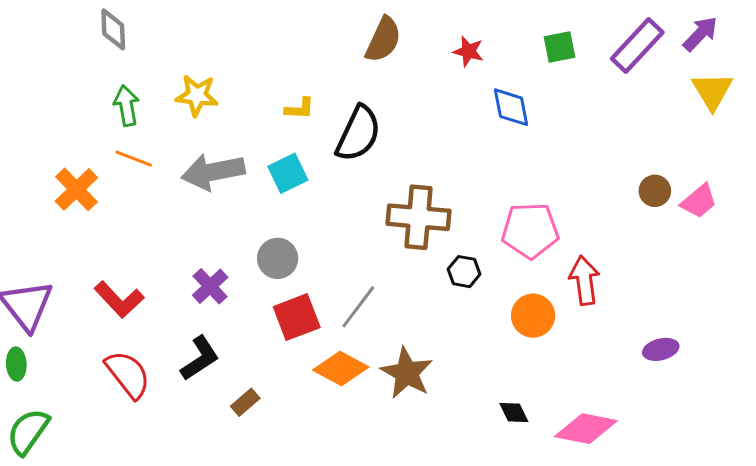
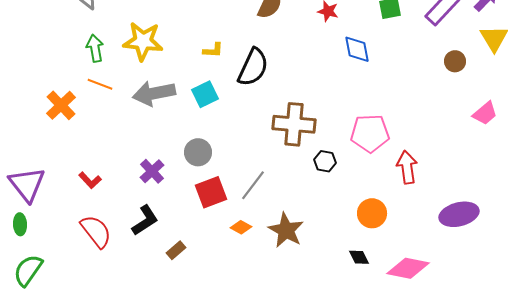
yellow star: (197, 95) -> (143, 41), size x1.4
brown circle: (655, 191) -> (455, 61), moved
red L-shape: (119, 299) -> (90, 180), size x0.7
orange circle: (533, 316) -> (372, 213), moved
purple ellipse: (661, 349) -> (459, 214), size x1.6
orange diamond: (341, 368) -> (241, 227), size x0.6

